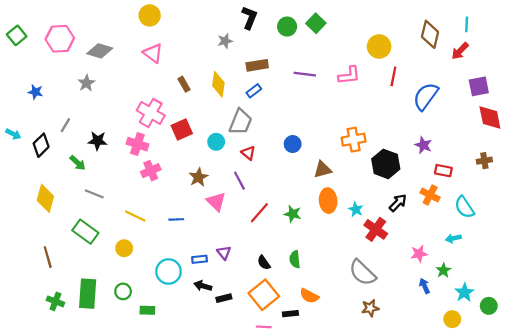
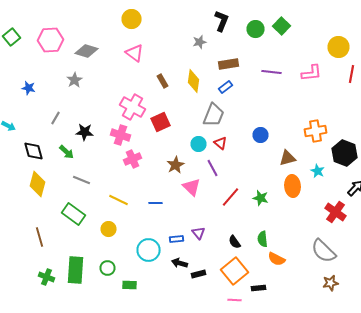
cyan circle: (216, 142) -> (198, 144), moved
black diamond: (41, 145) -> (34, 151), moved, turned -60
cyan star: (356, 209) -> (318, 171), moved
orange semicircle: (309, 296) -> (276, 259), moved

